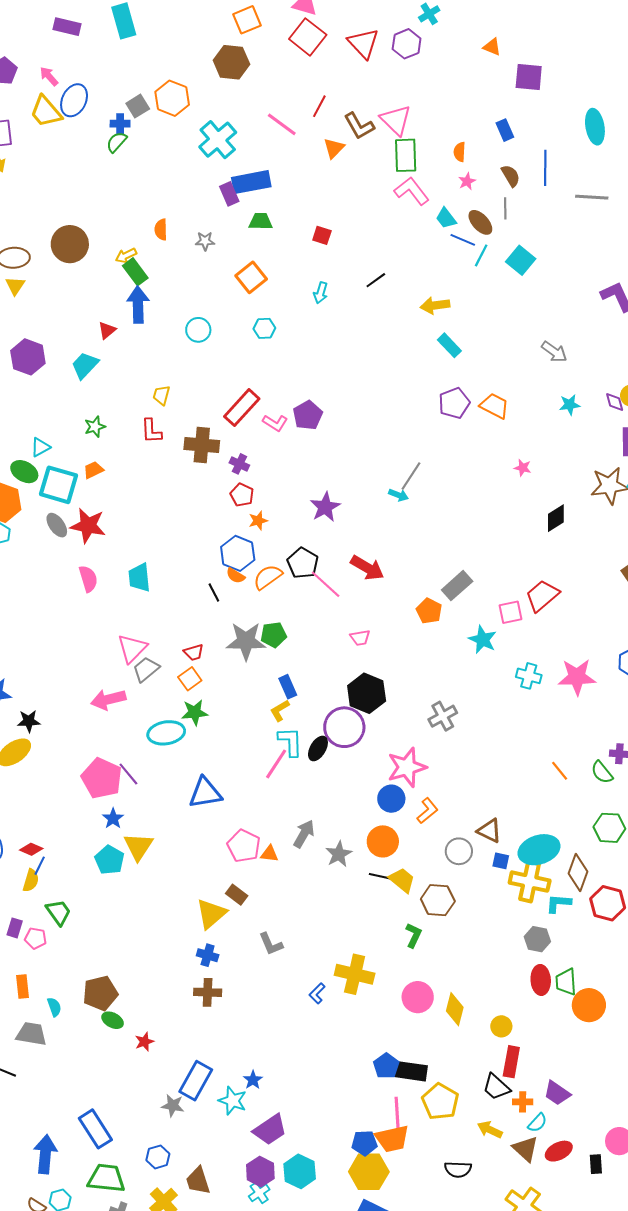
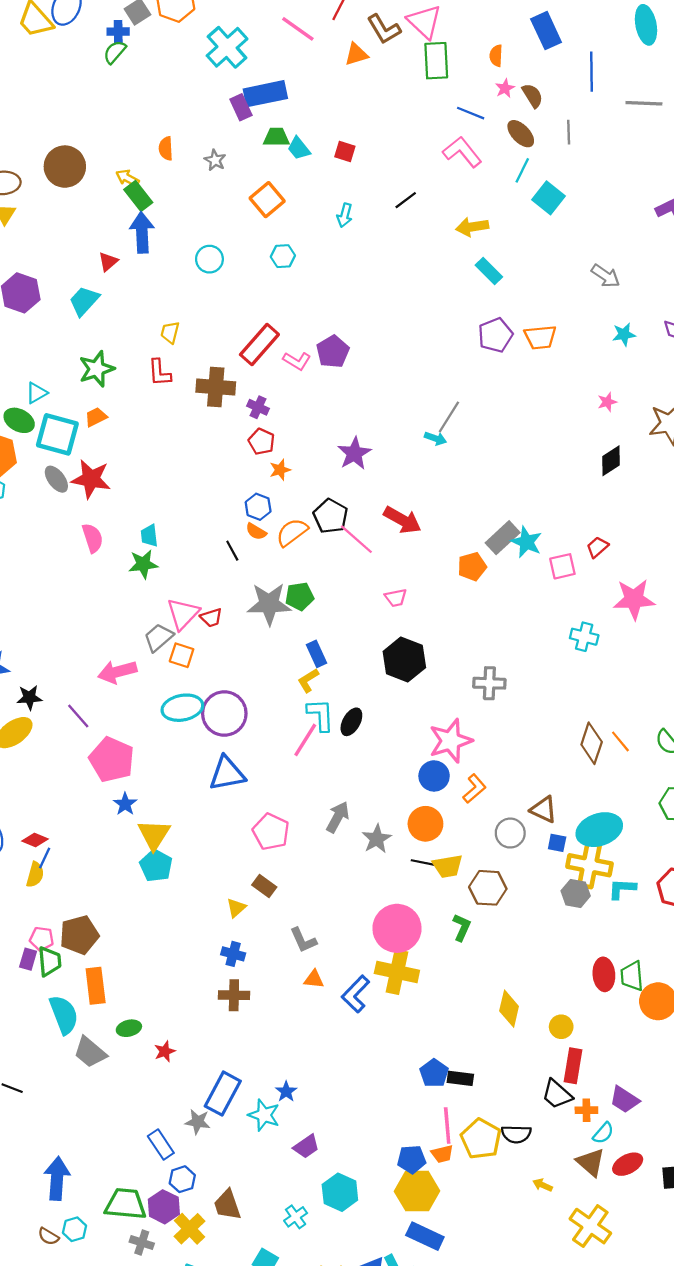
blue rectangle: (505, 130) -> (546, 31), size x1.5
orange triangle: (334, 148) -> (356, 54), turned 30
brown semicircle: (511, 176) -> (533, 96), moved
pink L-shape: (412, 191) -> (462, 152), moved
gray line: (505, 208) -> (569, 132), moved
cyan trapezoid: (446, 218) -> (299, 148), moved
blue line: (463, 240) -> (471, 113), moved
gray star: (205, 241) -> (215, 160), turned 30
yellow arrow: (126, 256) -> (127, 178), turned 55
cyan square: (521, 260) -> (548, 198), moved
orange trapezoid: (494, 406) -> (540, 337), turned 148
green star: (95, 427) -> (97, 369), size x1.5
pink star: (523, 468) -> (607, 402), moved, turned -30
blue hexagon: (238, 553) -> (258, 507), size x0.7
cyan trapezoid: (139, 578) -> (149, 536), size x0.7
red trapezoid: (542, 596) -> (597, 547), size x0.6
orange pentagon: (429, 611) -> (472, 567), turned 30
cyan star: (483, 640) -> (526, 542), moved
pink triangle: (132, 648) -> (183, 614), moved
pink star: (577, 677) -> (634, 599), moved
orange square: (190, 679) -> (182, 655), moved, turned -35
green star: (195, 712) -> (143, 564), moved
gray cross: (443, 716) -> (489, 683), turned 32
purple circle: (344, 727) -> (224, 713), moved
purple line: (128, 774) -> (78, 716), moved
orange triangle: (269, 854) -> (314, 979), moved
cyan pentagon: (109, 860) -> (156, 866), moved
brown diamond: (578, 873) -> (592, 743), moved
yellow trapezoid: (402, 880) -> (448, 866), turned 132
green trapezoid: (59, 912) -> (50, 961), moved, turned 32
yellow triangle: (211, 914) -> (236, 908), size x0.6
purple rectangle: (15, 928) -> (28, 959), moved
gray hexagon: (537, 939) -> (576, 893), moved
orange rectangle: (22, 986) -> (96, 986), moved, size x1.4
brown pentagon: (100, 993) -> (79, 935), moved
blue L-shape: (317, 993) -> (356, 994), size x1.6
pink circle: (418, 997) -> (397, 928), moved, size x1.4
cyan semicircle: (54, 1007) -> (64, 1015), size x1.8
green ellipse: (113, 1020) -> (129, 1028), turned -40
gray trapezoid: (31, 1034) -> (90, 1052), moved, turned -148
black rectangle: (410, 1071) -> (460, 1078), size x0.7
yellow pentagon: (440, 1102) -> (481, 1139), moved
blue rectangle: (95, 1129) -> (161, 1145), moved, size x0.7
purple trapezoid: (270, 1130) -> (306, 1146), size x0.7
yellow arrow: (490, 1130) -> (543, 1185), moved, size x0.7
orange trapezoid: (392, 1139) -> (442, 1154), size x0.6
black semicircle: (458, 1169) -> (516, 1134), moved
purple hexagon: (260, 1172) -> (164, 1207), moved

